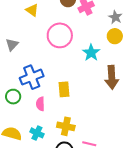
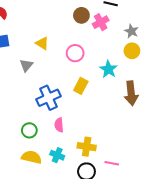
yellow triangle: (32, 10) -> (42, 43), moved
pink circle: (60, 35) -> (75, 53), size x0.7
yellow rectangle: (64, 89) -> (81, 86), moved, turned 35
green circle: (13, 97) -> (29, 130), moved

